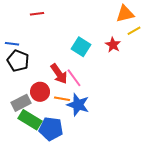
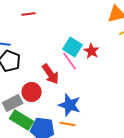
red star: (113, 45) -> (92, 51), moved
pink line: (74, 78) -> (70, 61), moved
orange line: (62, 99) -> (68, 124), moved

